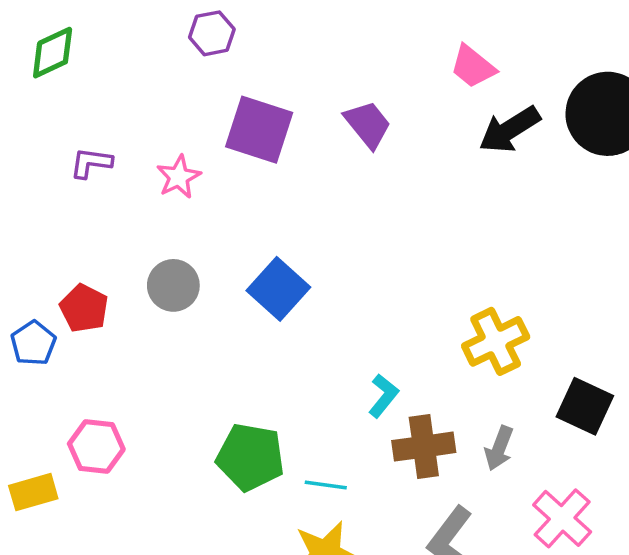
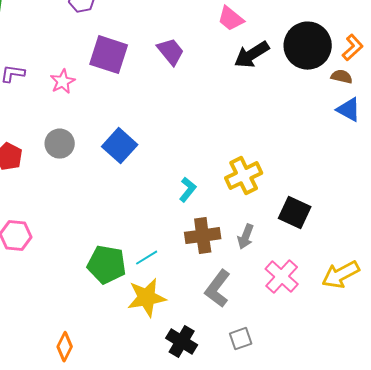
cyan L-shape: (383, 396) -> (188, 190), moved
green pentagon: (250, 457) -> (107, 265), moved
cyan line: (326, 485) -> (147, 258), turned -40

